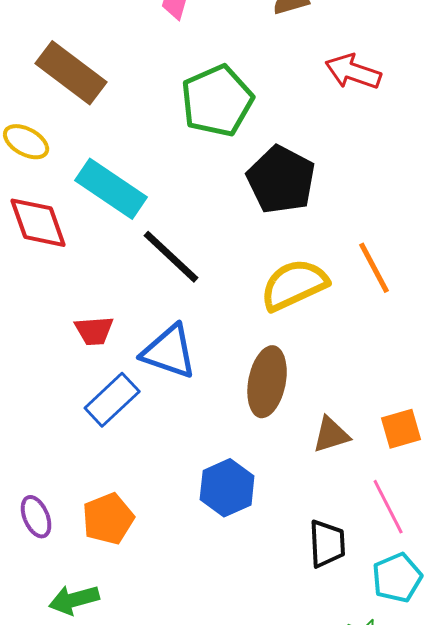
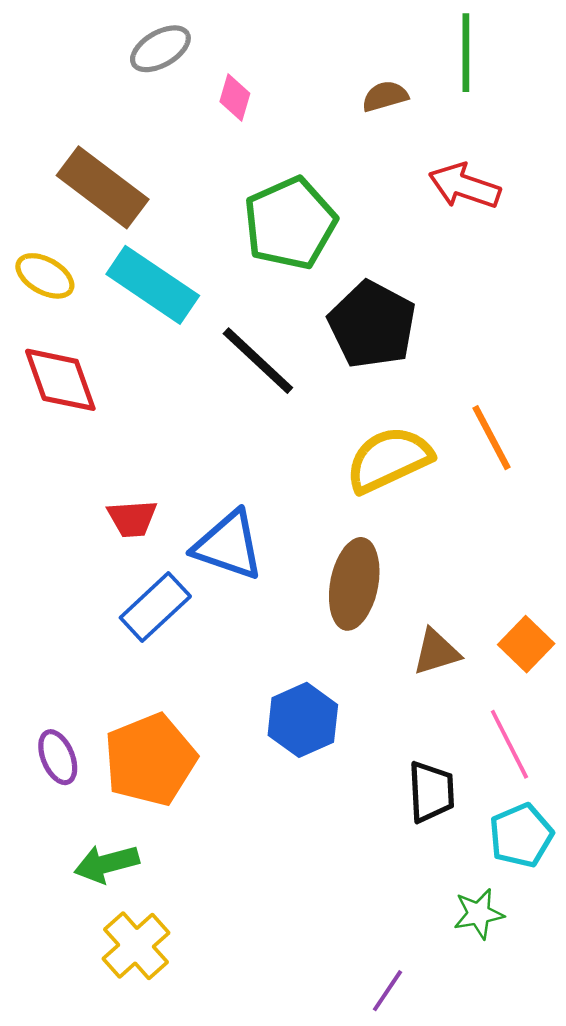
cyan rectangle: (111, 189) -> (153, 285), moved
black line: (171, 257) -> (258, 361), moved
orange square: (401, 429) -> (526, 644), turned -30
orange pentagon: (108, 519) -> (150, 760), size x1.4

